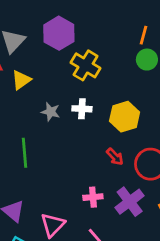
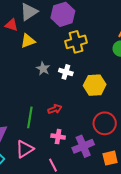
yellow cross: (86, 65) -> (76, 42), turned 30
green line: (25, 153) -> (30, 117), moved
red arrow: (115, 157) -> (55, 109), moved, turned -80

